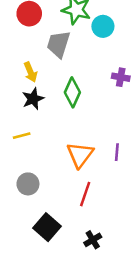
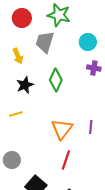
cyan circle: (103, 26) -> (88, 42), moved
yellow arrow: (30, 72) -> (18, 56), moved
gray circle: (28, 184) -> (12, 160), moved

